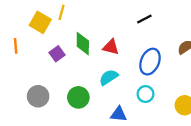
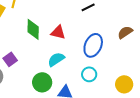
purple square: (57, 54) -> (10, 59), moved
green circle: (78, 97) -> (42, 82), moved

